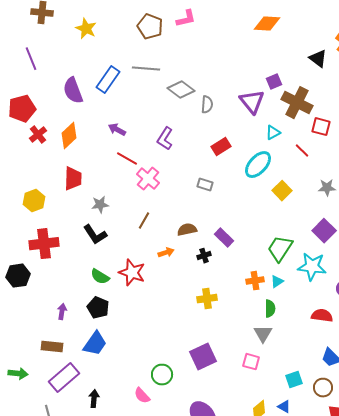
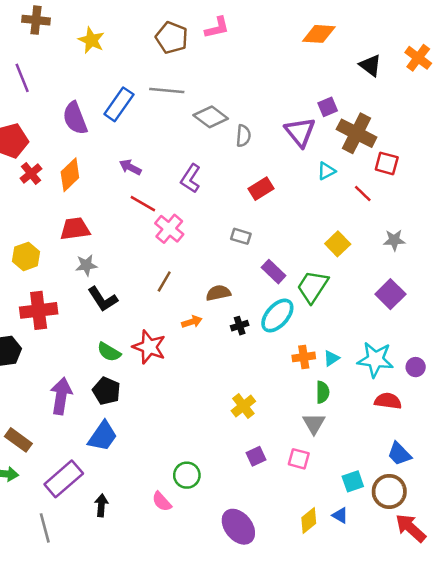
black triangle: (318, 59) -> (370, 65), moved
cyan ellipse: (258, 165) -> (277, 316), moved
red trapezoid: (73, 179) -> (75, 229), turned -100
gray star: (100, 205) -> (86, 265), moved
purple rectangle: (224, 238) -> (274, 272), moved
green trapezoid: (280, 249) -> (313, 287), moved
cyan star: (312, 267) -> (375, 359), moved
yellow cross: (207, 299) -> (243, 406), moved, turned -30
purple arrow: (62, 312) -> (61, 396), size x1.8
brown rectangle: (52, 347) -> (18, 440), moved, turned 30
purple square: (203, 357) -> (256, 456), moved, size x0.6
brown circle: (323, 388) -> (389, 491), size x1.4

